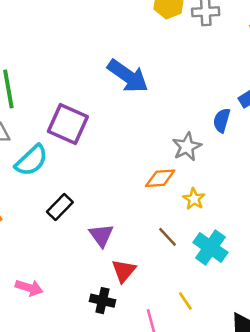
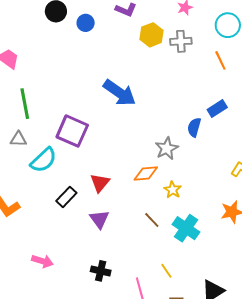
red triangle: (124, 271) -> (100, 183), moved

